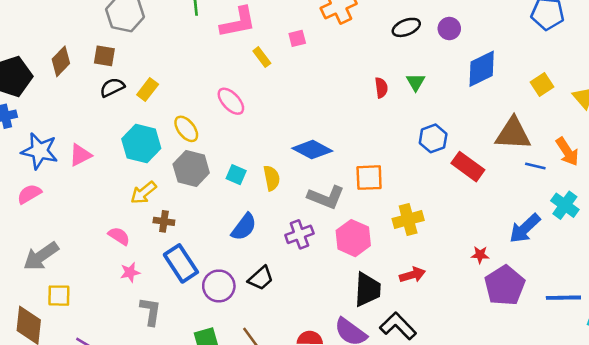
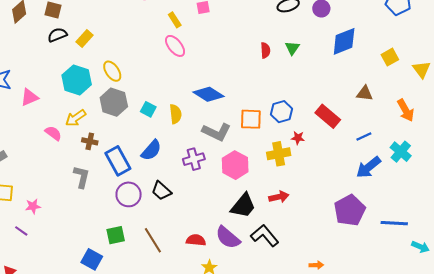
pink ellipse: (231, 101) -> (175, 46), moved
brown triangle: (513, 134) -> (365, 93), size x0.6
blue hexagon: (433, 138) -> (282, 112), moved
pink triangle: (80, 155) -> (29, 97), moved
blue line: (535, 166) -> (364, 136), moved, turned -42
pink semicircle: (119, 236) -> (53, 133), moved
red star: (480, 255) -> (298, 138), moved
blue rectangle: (181, 263) -> (118, 161), moved
pink star: (130, 272) -> (33, 206), moved
black trapezoid: (261, 278) -> (161, 191), turned 80
black trapezoid: (367, 290) -> (243, 206), turned 32
gray L-shape: (150, 311) -> (82, 177), moved

